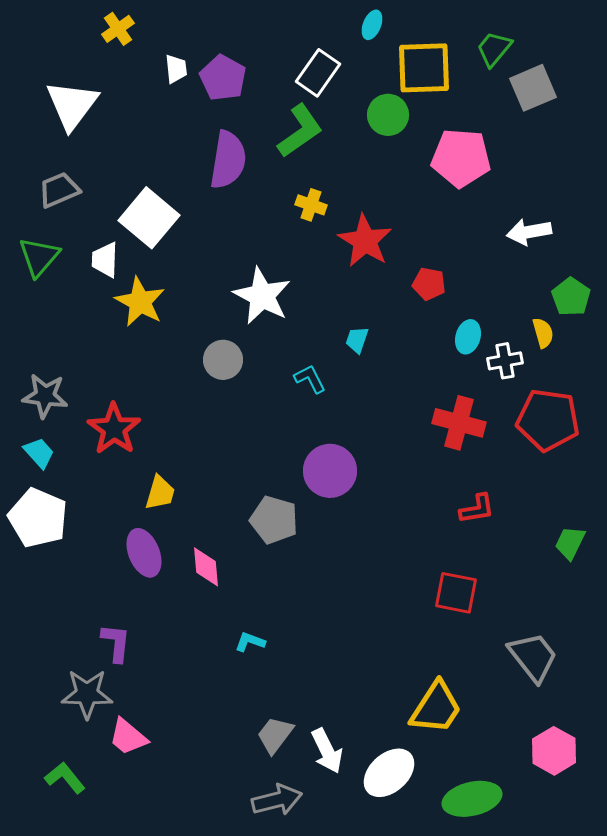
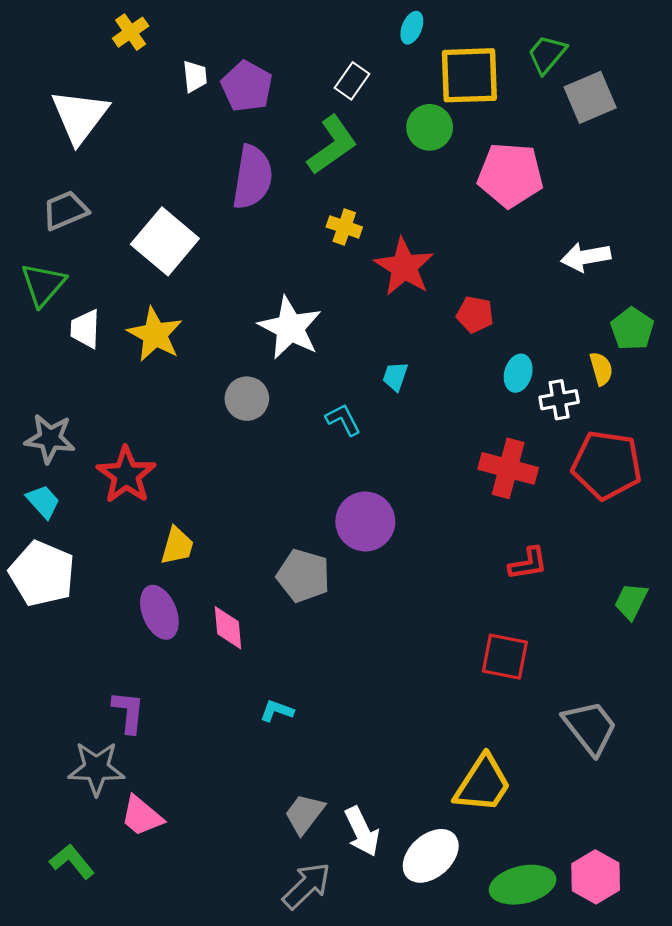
white rectangle: (318, 73) -> (352, 81), size x0.7
white trapezoid: (105, 260) -> (85, 329), moved
pink hexagon: (554, 751) -> (596, 877), moved
gray arrow: (277, 800) -> (307, 886), turned -30

